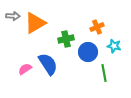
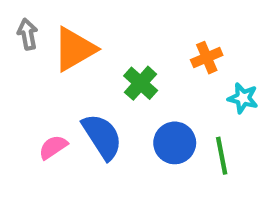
gray arrow: (13, 16) -> (27, 34), turned -104
green cross: (66, 39) -> (141, 83), turned -35
blue circle: (88, 52) -> (175, 143), moved

